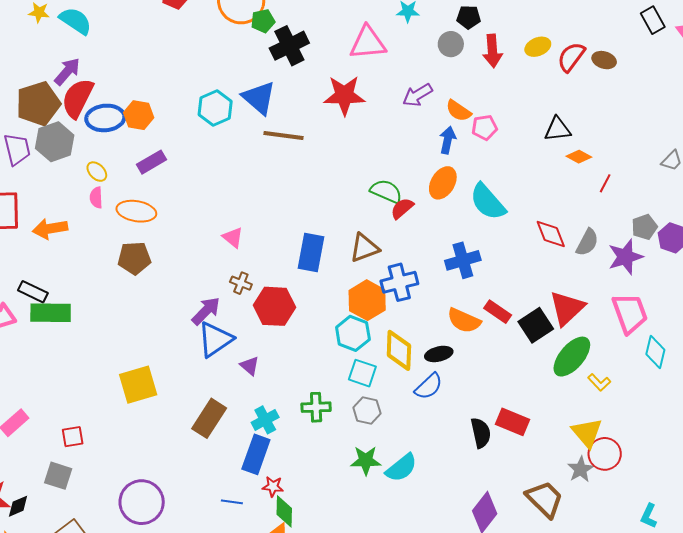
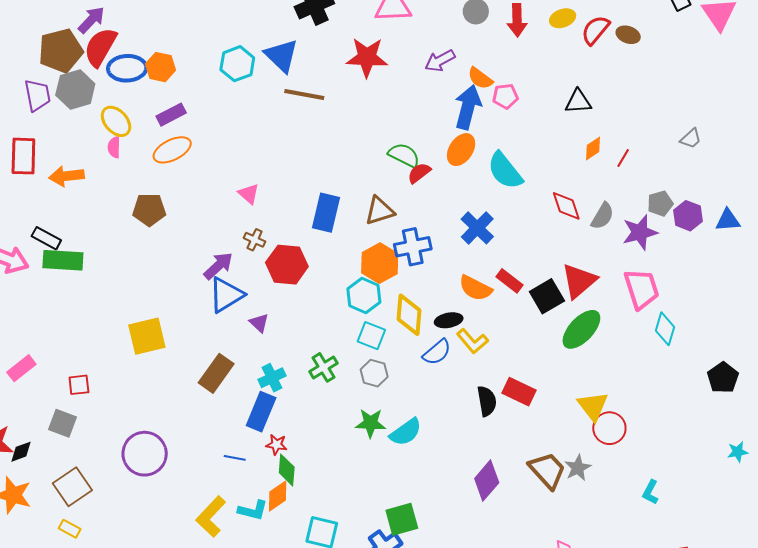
blue arrow: (448, 140) -> (468, 107), size x1.6
orange diamond: (579, 157) -> (593, 149), moved, turned -65
yellow ellipse: (97, 172) -> (116, 121), size x1.5
orange ellipse: (136, 211) -> (172, 150), moved, turned -39
blue cross: (463, 260) -> (477, 228), turned -32
yellow L-shape: (599, 382) -> (472, 341), moved, size x1.4
green cross: (316, 407) -> (323, 367), turned -32
gray star: (581, 469) -> (578, 468), moved

